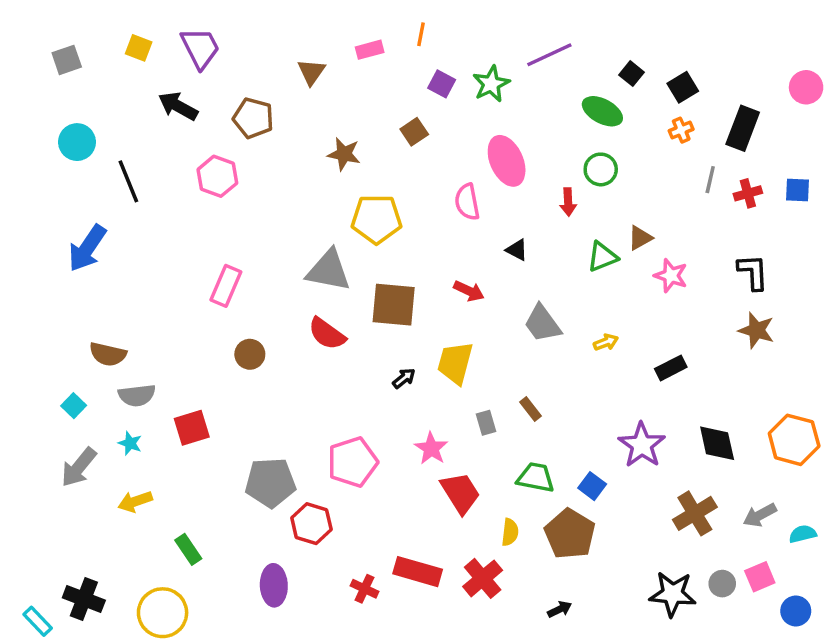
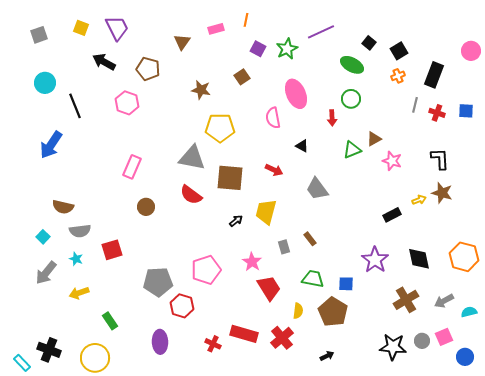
red cross: (748, 193) -> (437, 113), turned 35
yellow arrow: (606, 342) -> (419, 200), moved
blue square: (592, 486) -> (346, 284), turned -35

